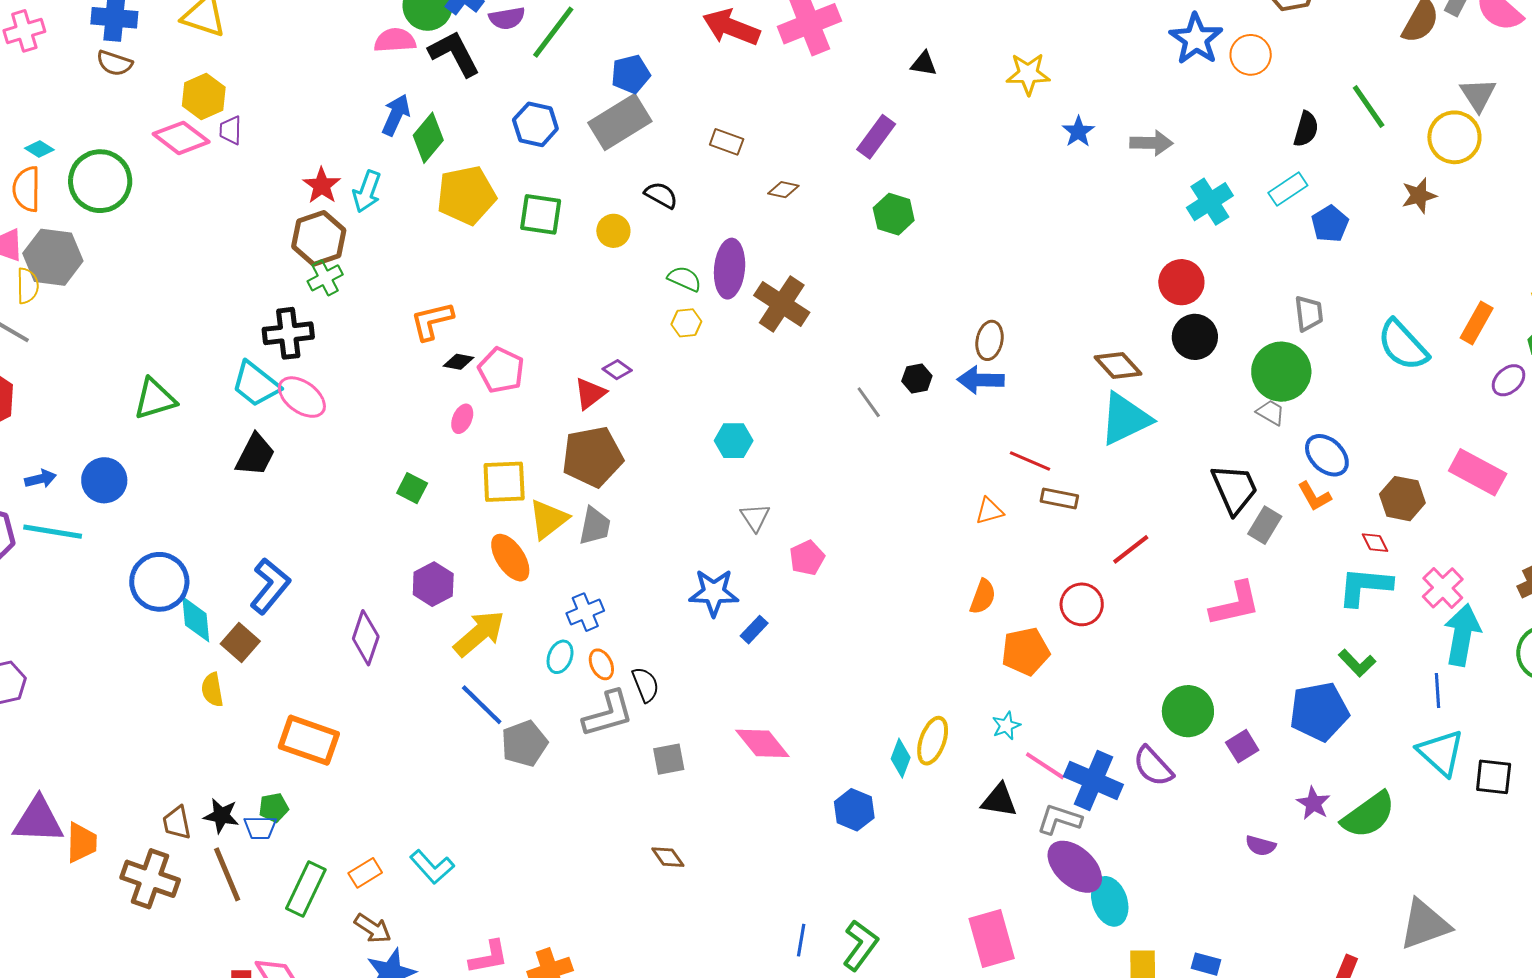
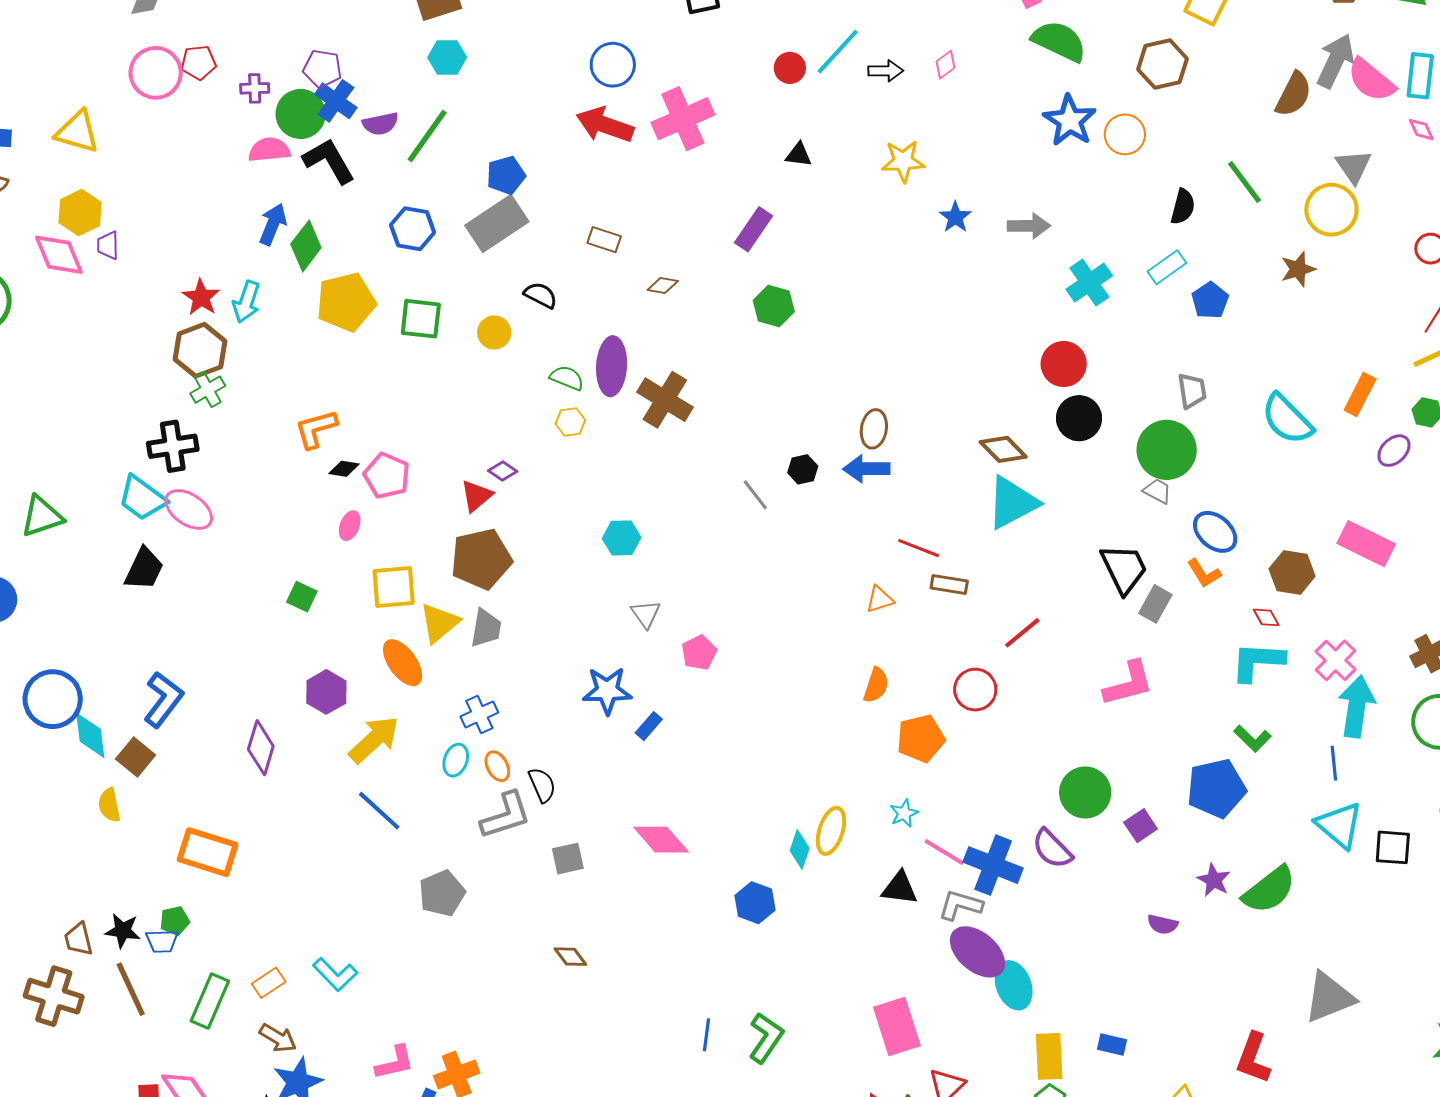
pink diamond: (181, 138) -> (59, 255), turned 32
gray pentagon: (524, 743) -> (442, 893), moved

